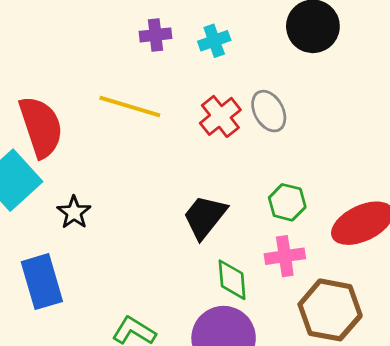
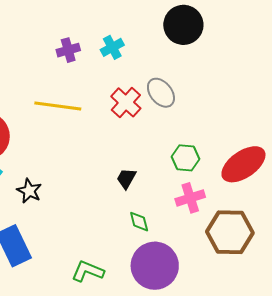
black trapezoid: (205, 217) -> (126, 178), size x0.6
green diamond: (232, 280) -> (139, 222), moved, size x0.7

